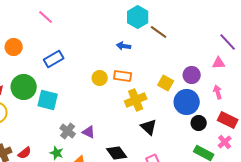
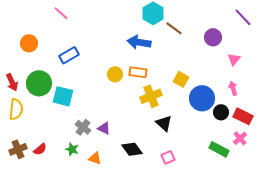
purple line: (228, 42) -> (243, 17), moved
blue arrow: (124, 46) -> (139, 42), size x1.6
pink triangle: (219, 63) -> (234, 59), turned -48
purple circle: (192, 75) -> (213, 37), moved
black circle: (199, 123) -> (221, 112), moved

